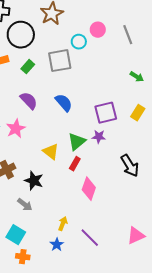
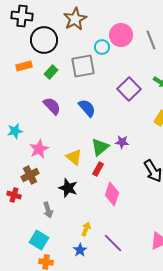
pink circle: (98, 30) -> (121, 35), size x1.5
purple square: (106, 113) -> (129, 89), moved, turned -30
pink star: (16, 129) -> (39, 149), moved
black star: (34, 181) -> (68, 188), moved
gray arrow: (25, 205) -> (48, 210), turned 35

